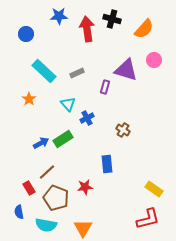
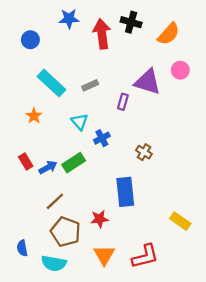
blue rectangle: (107, 164) -> (125, 192), size x1.4
red rectangle: (29, 188) -> (26, 161), moved
red L-shape: (148, 219) -> (145, 256), moved
orange triangle: (83, 228) -> (104, 255), moved

